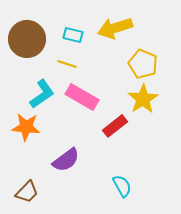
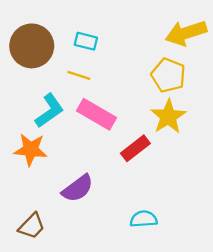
yellow arrow: (115, 28) -> (186, 33), moved
cyan semicircle: (122, 186) -> (144, 219), turned -65

